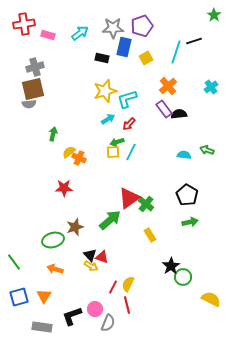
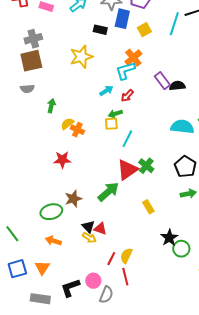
orange cross: (168, 86) -> (133, 58), moved
yellow star: (105, 91) -> (81, 57), moved
gray semicircle: (29, 104) -> (27, 89), moved
cyan line: (131, 152) -> (127, 139), moved
cyan semicircle: (184, 155) -> (182, 127), size x1.6
green cross: (146, 204) -> (146, 166), moved

